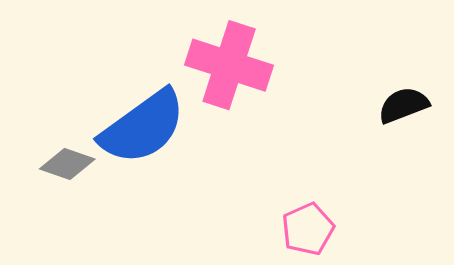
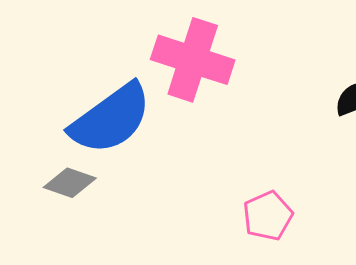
gray diamond: (67, 164) -> (70, 183), moved

